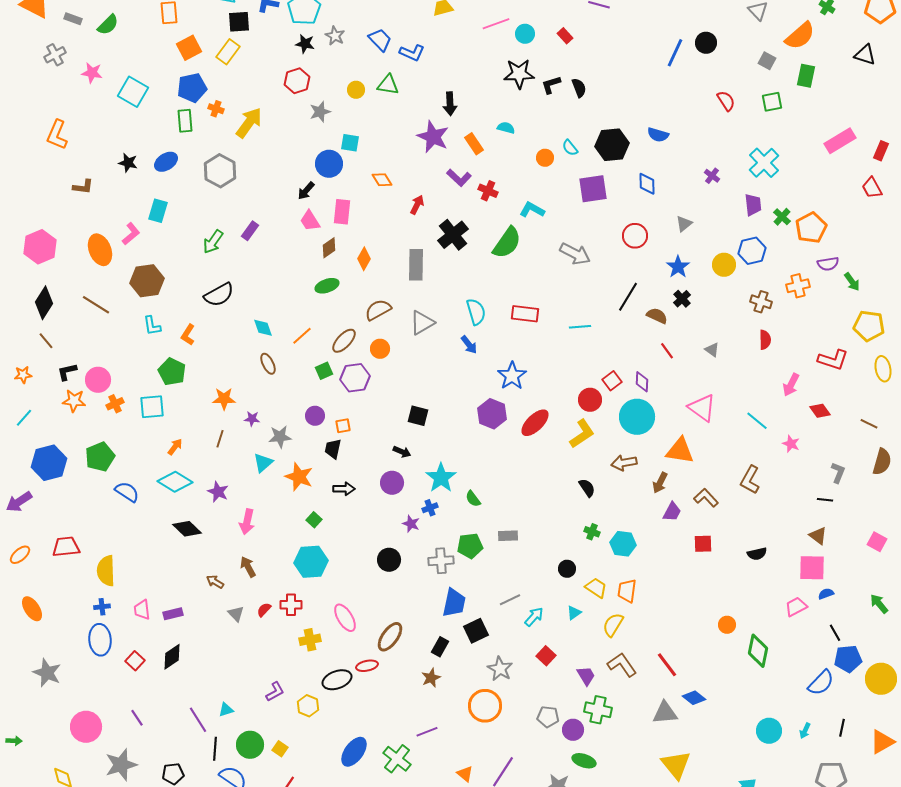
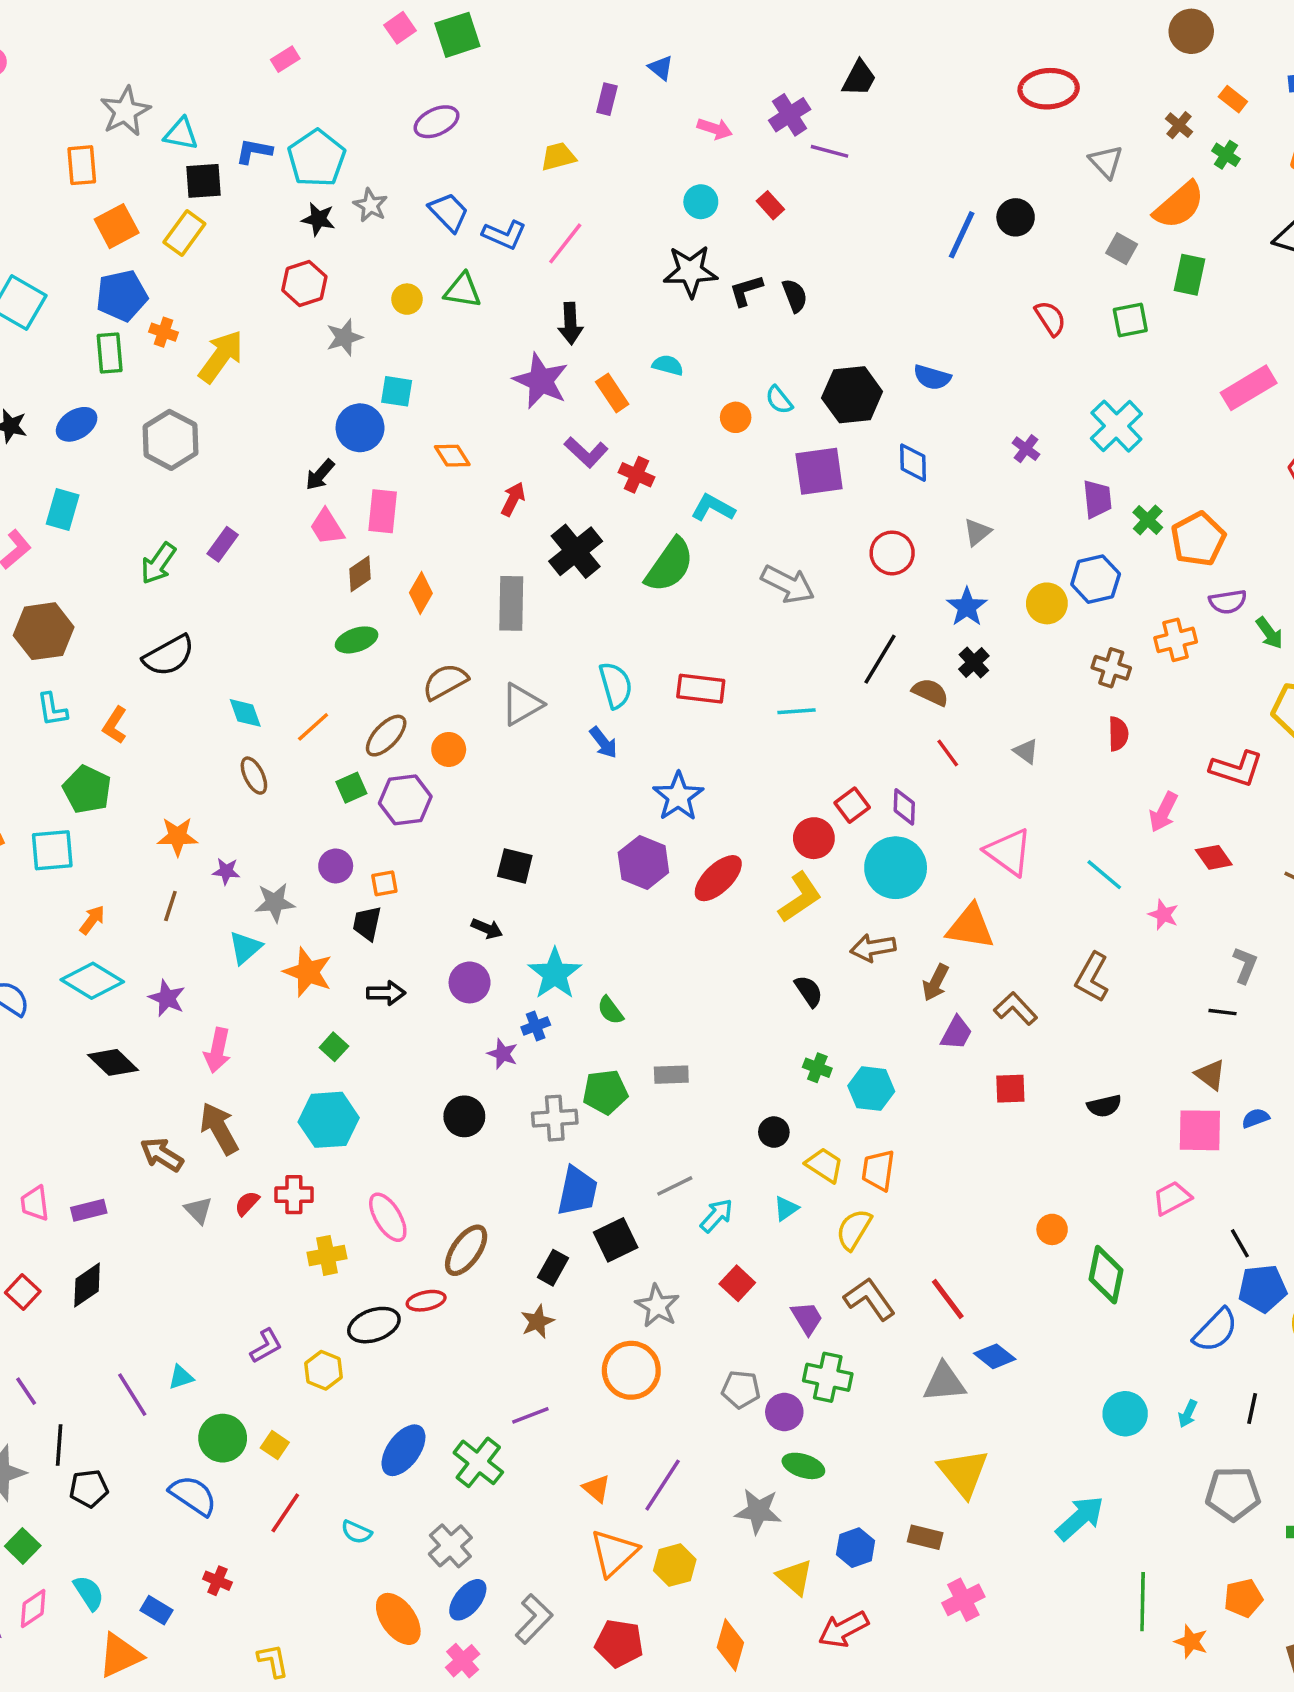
pink line: (496, 24) -> (565, 243), moved, turned -32
brown arrow: (248, 567) -> (219, 1129), size x1.4
brown arrow: (215, 582) -> (162, 1155), size x1.4
blue semicircle: (826, 594) -> (1256, 1118), moved
black line: (215, 749) -> (59, 1445), moved

